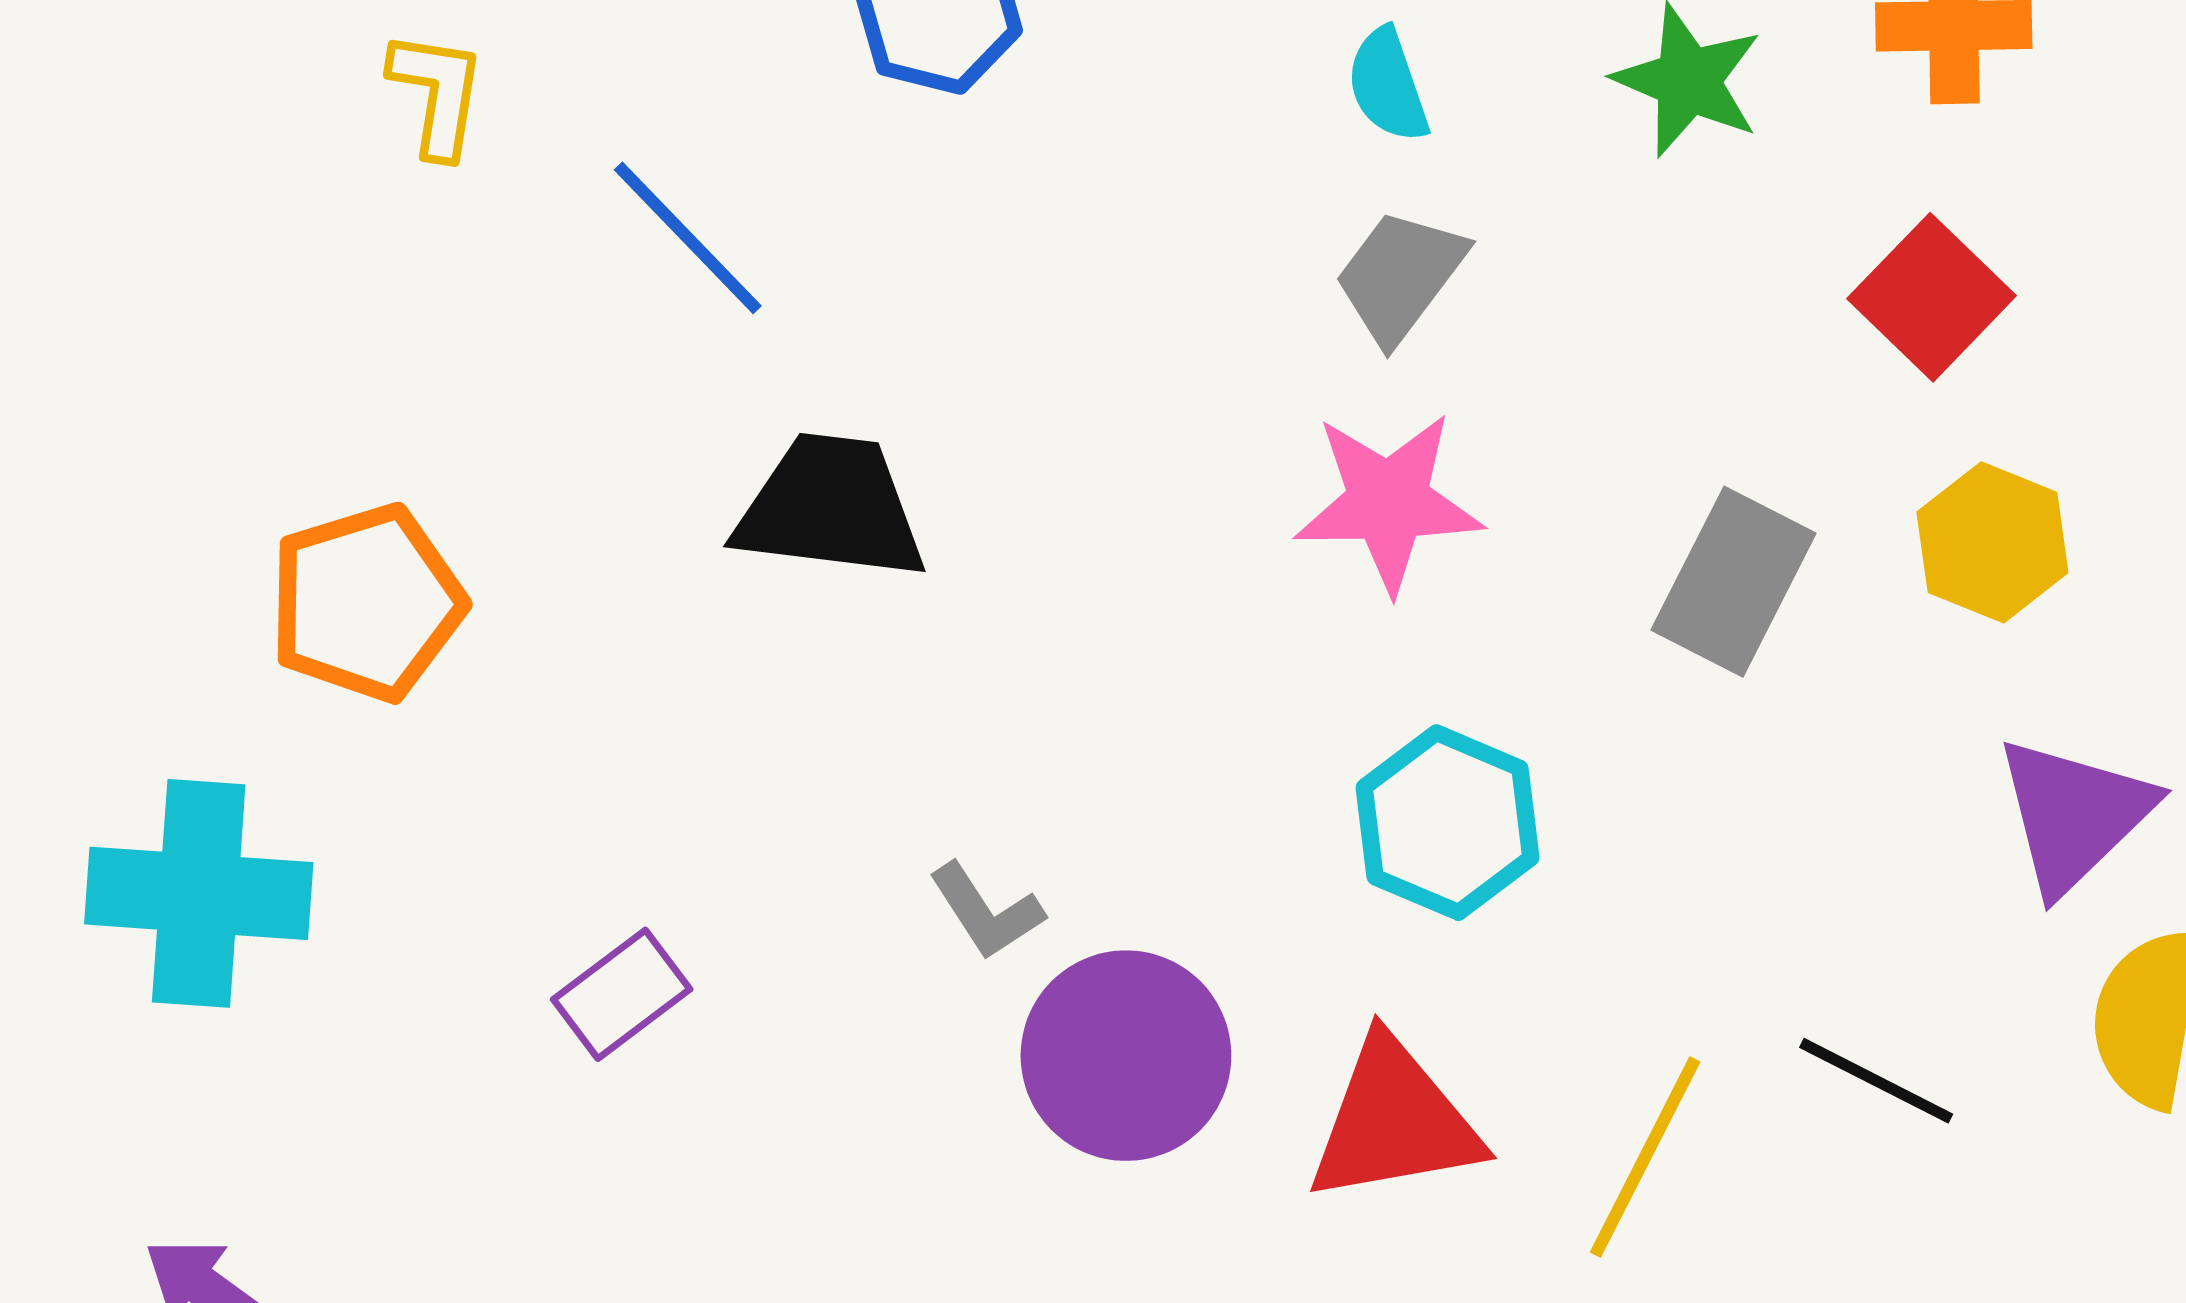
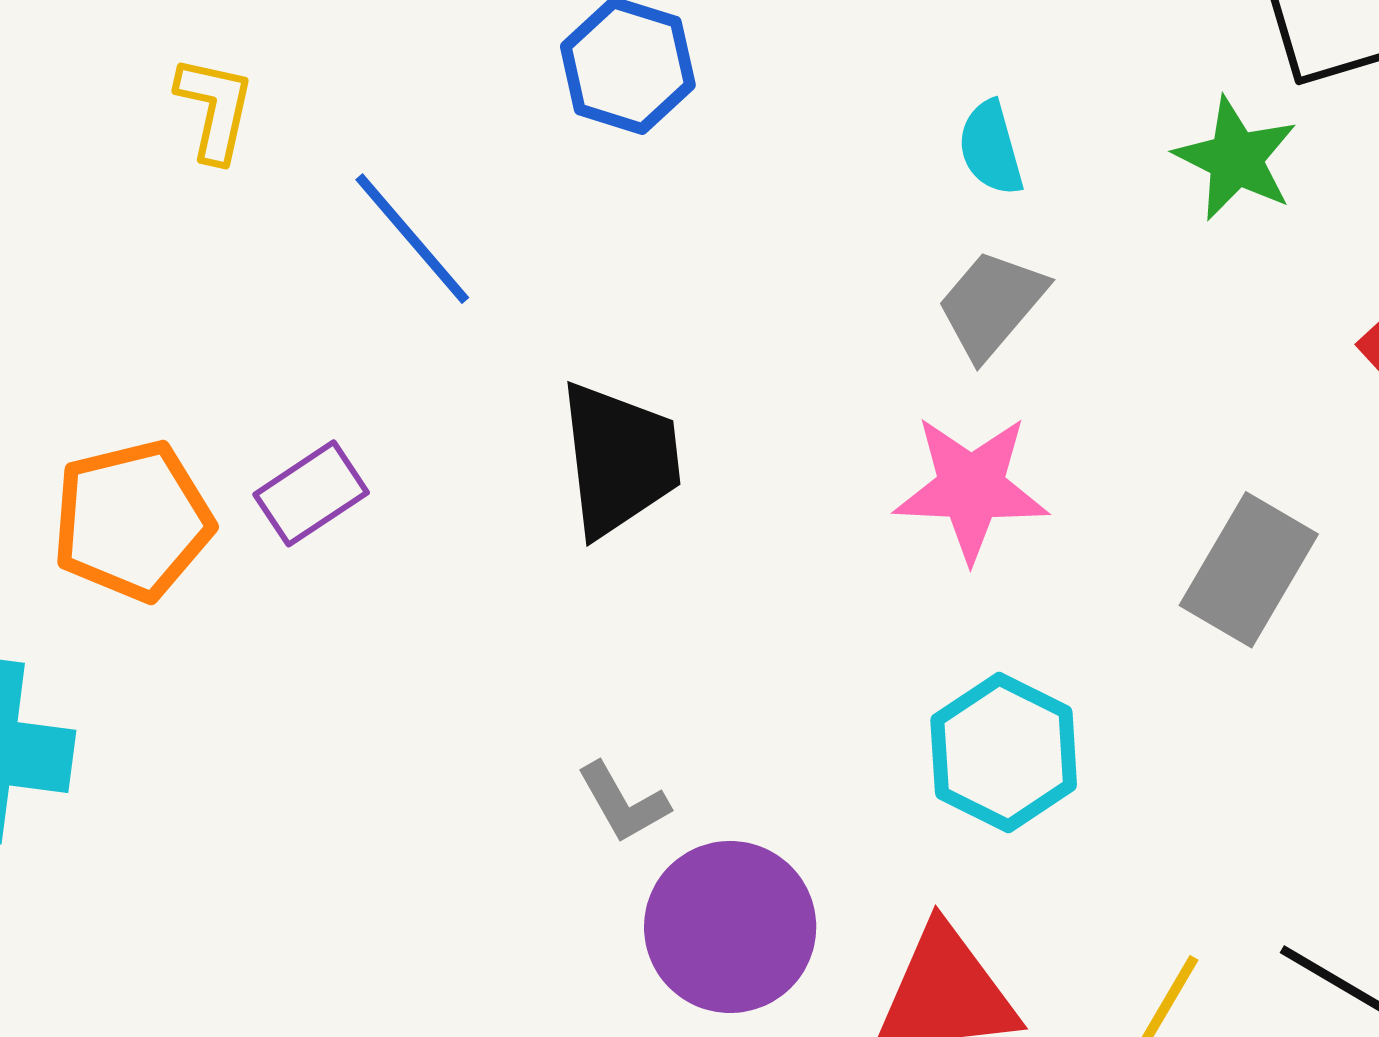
black trapezoid: (831, 508) -> (620, 459), moved, turned 73
purple rectangle: (622, 994) -> (311, 493), moved

